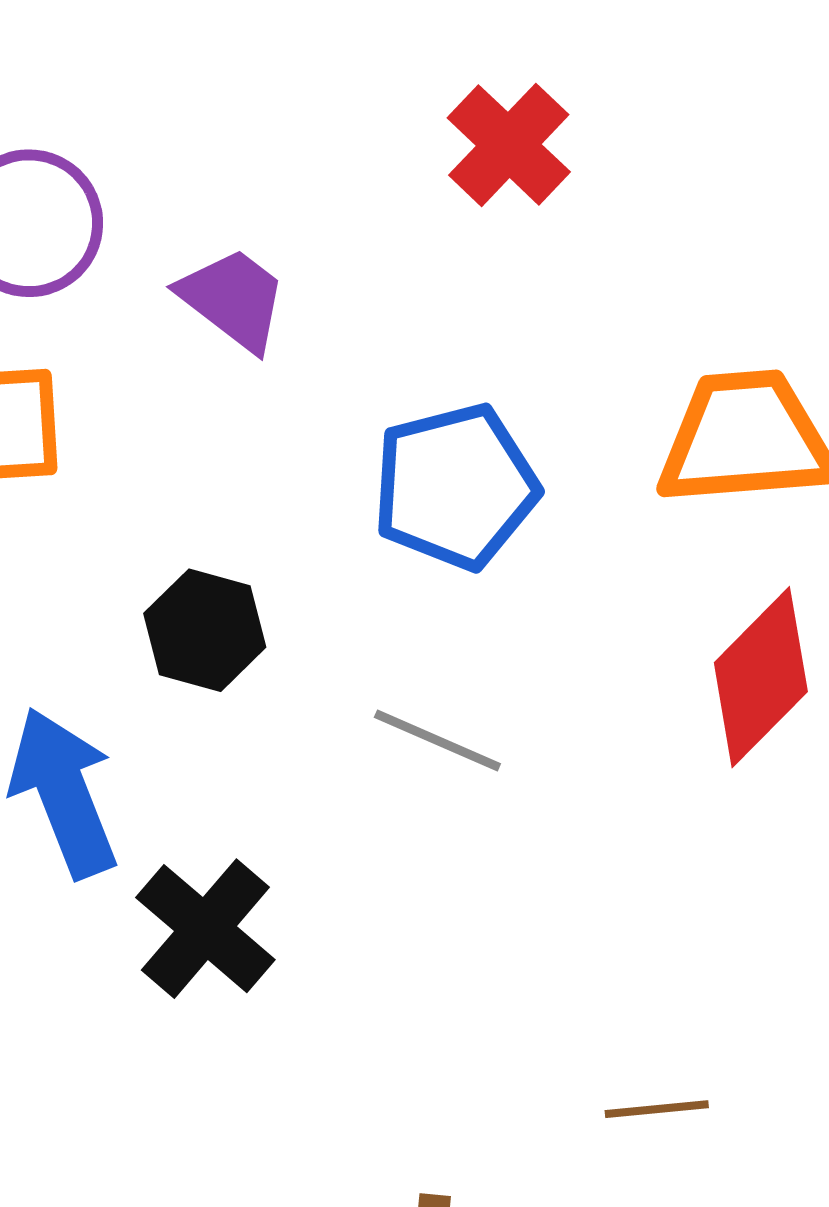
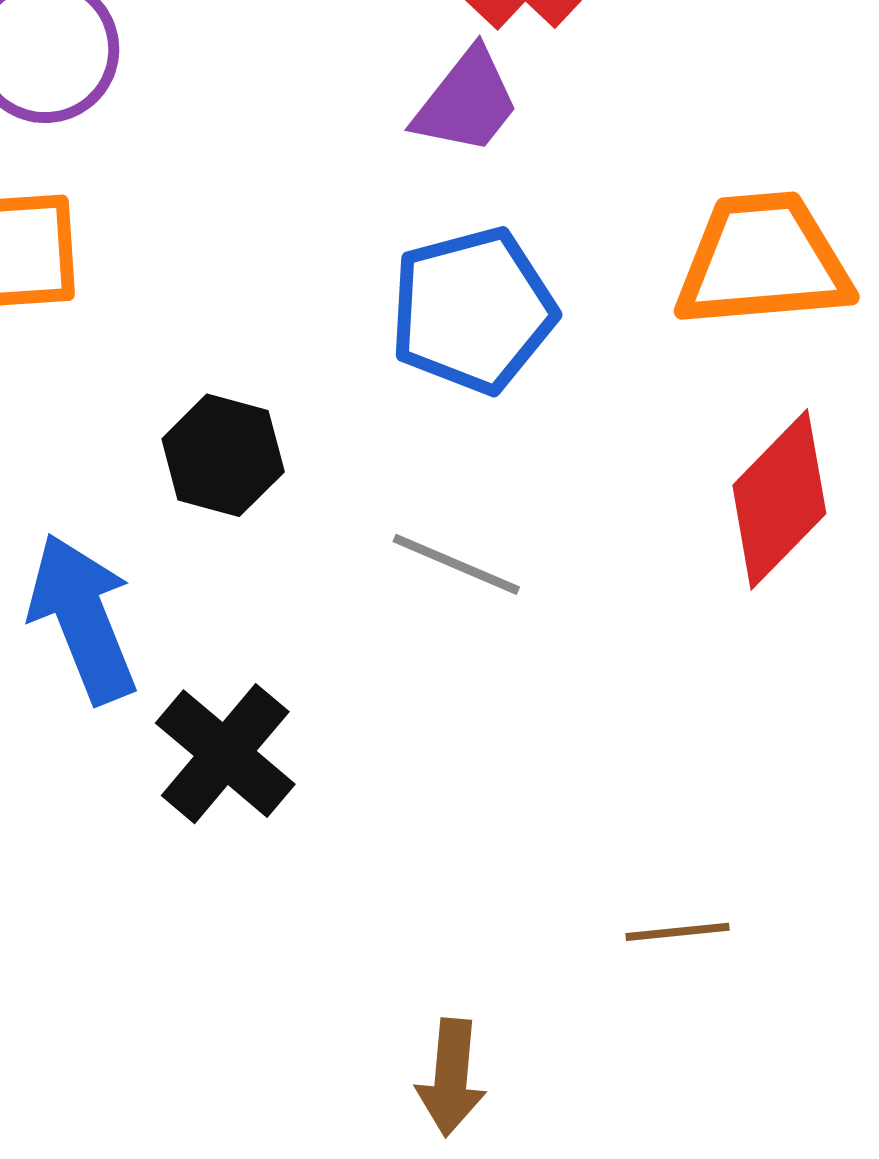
purple trapezoid: (233, 299) -> (467, 102), moved, turned 91

